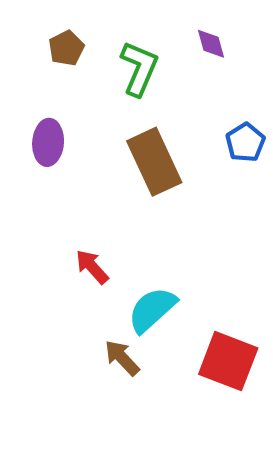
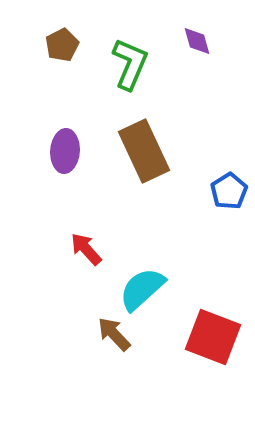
purple ellipse: (48, 142) -> (65, 151), moved
blue pentagon: (245, 142) -> (229, 191), moved

